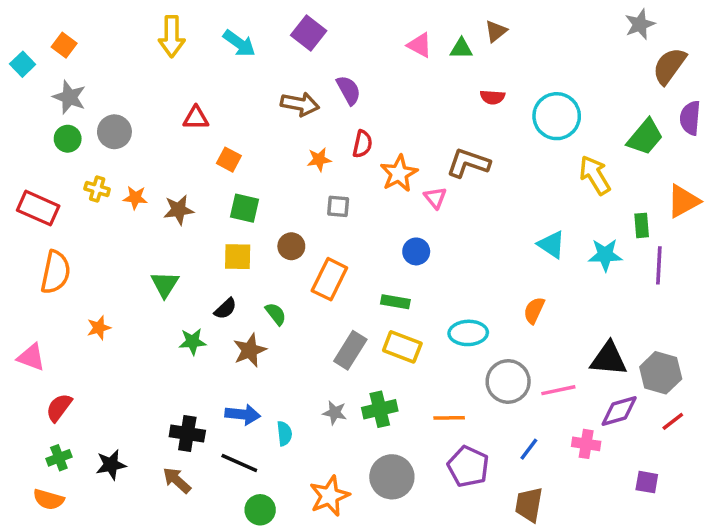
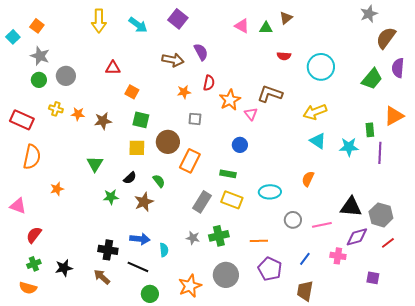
yellow arrow: (595, 175) -> (315, 112), moved, turned -80
brown circle: (291, 246) -> (168, 142), size x1.5
gray circle: (508, 381) -> (293, 220), size x0.7

